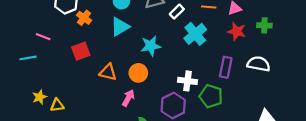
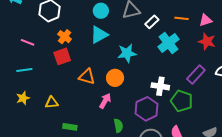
orange cross: (84, 18) -> (65, 37), moved
cyan line: (28, 58) -> (24, 70), moved
purple rectangle: (226, 67) -> (196, 74), turned 30
yellow triangle: (57, 105) -> (52, 103), moved

